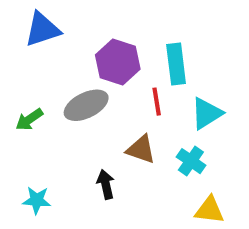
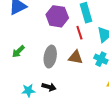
gray ellipse: (86, 105) -> (50, 57), moved, turned -45
black arrow: (106, 184) -> (49, 87), moved, turned 128

